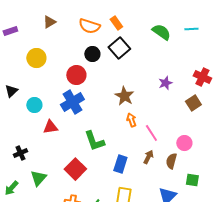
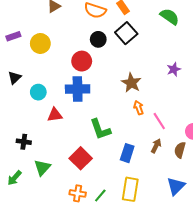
purple rectangle: (10, 31) -> (13, 36), moved
blue cross: (72, 102) -> (78, 89), turned 30
black cross: (20, 153) -> (24, 142), turned 32

